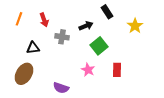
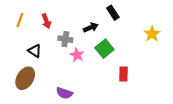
yellow star: (135, 26) -> (152, 34), moved
black triangle: (33, 48) -> (35, 51), turned 40
pink star: (88, 70) -> (77, 55), moved

